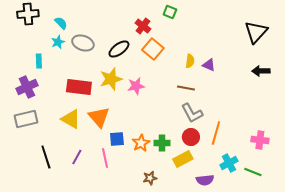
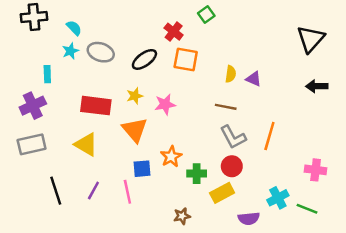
green square: (170, 12) -> (206, 15), turned 32
orange square: (153, 49) -> (186, 59), turned -30
yellow star: (111, 79) -> (135, 96), size x0.6
orange triangle: (99, 117) -> (135, 130), moved
orange line: (216, 133) -> (269, 136), moved
orange star: (141, 143) -> (171, 157), moved

